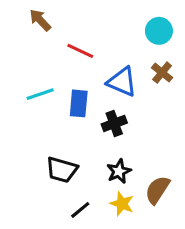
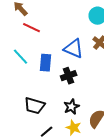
red line: (80, 51) -> (32, 28), moved
cyan line: (40, 94) -> (21, 57), turned 66

